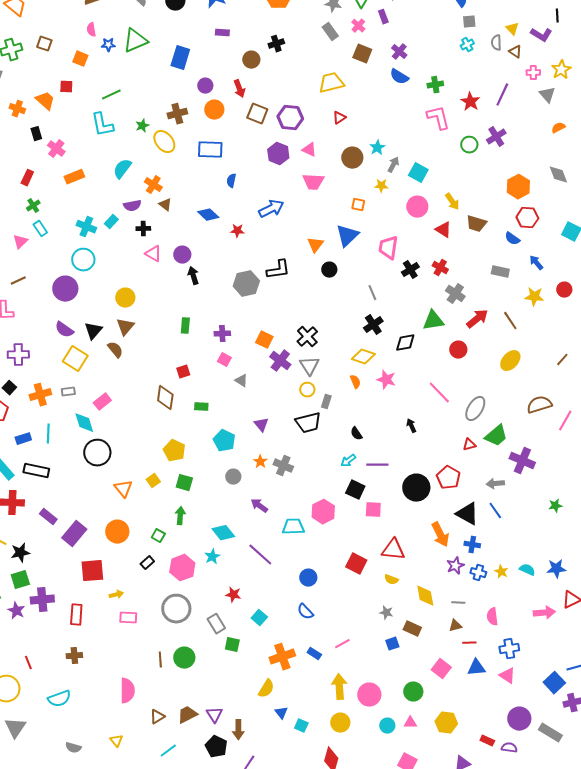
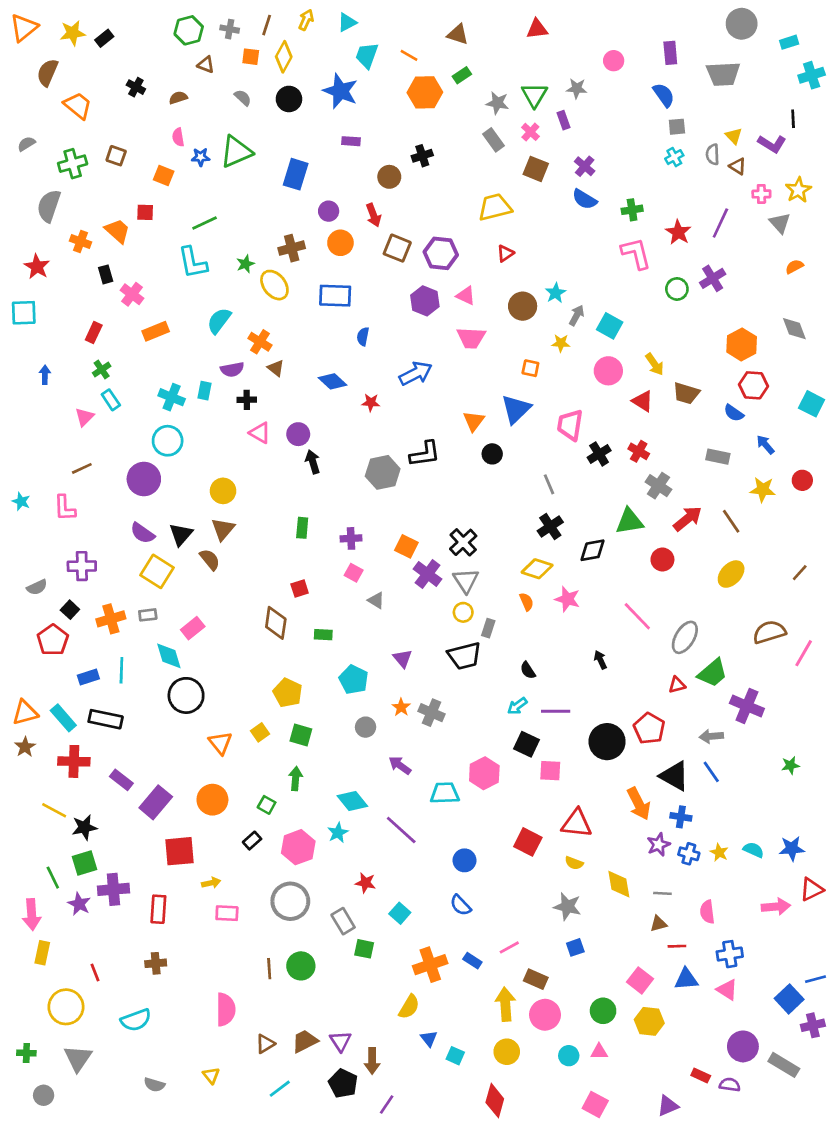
cyan rectangle: (111, 222) -> (205, 391), turned -32
gray star: (386, 613) -> (567, 907), size x1.5
brown rectangle: (412, 629) -> (536, 979), moved
yellow hexagon: (446, 723) -> (649, 1021), moved

